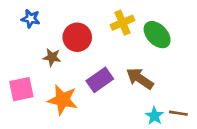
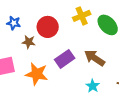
blue star: (31, 19) -> (14, 23), moved
cyan star: (154, 116) -> (93, 86), moved

